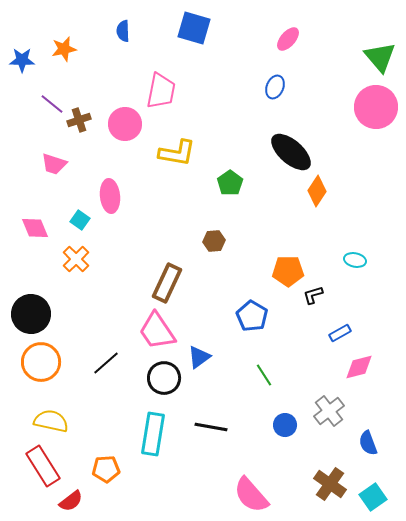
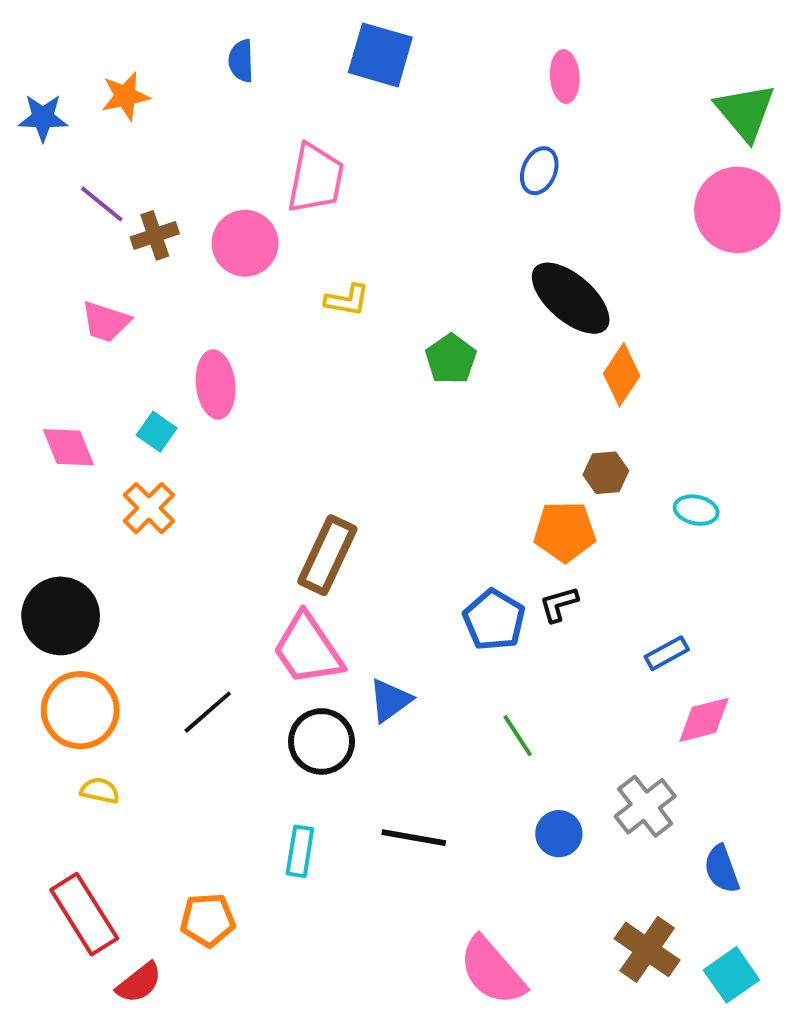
pink ellipse: (288, 39) -> (565, 77), turned -45
yellow L-shape: (177, 153) -> (347, 300), size x0.6
brown hexagon: (214, 241) -> (606, 473), moved
black L-shape: (313, 295) -> (559, 604), moved
yellow semicircle: (51, 421) -> (100, 791), moved, size x0.6
cyan rectangle: (153, 434) -> (300, 851), size x0.6

